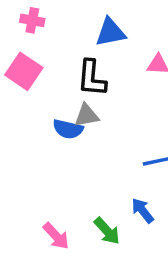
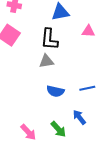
blue semicircle: (68, 129) -> (55, 91), moved

